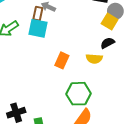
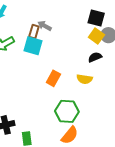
yellow square: (110, 22) -> (96, 36), moved
black semicircle: (108, 43) -> (95, 57), moved

